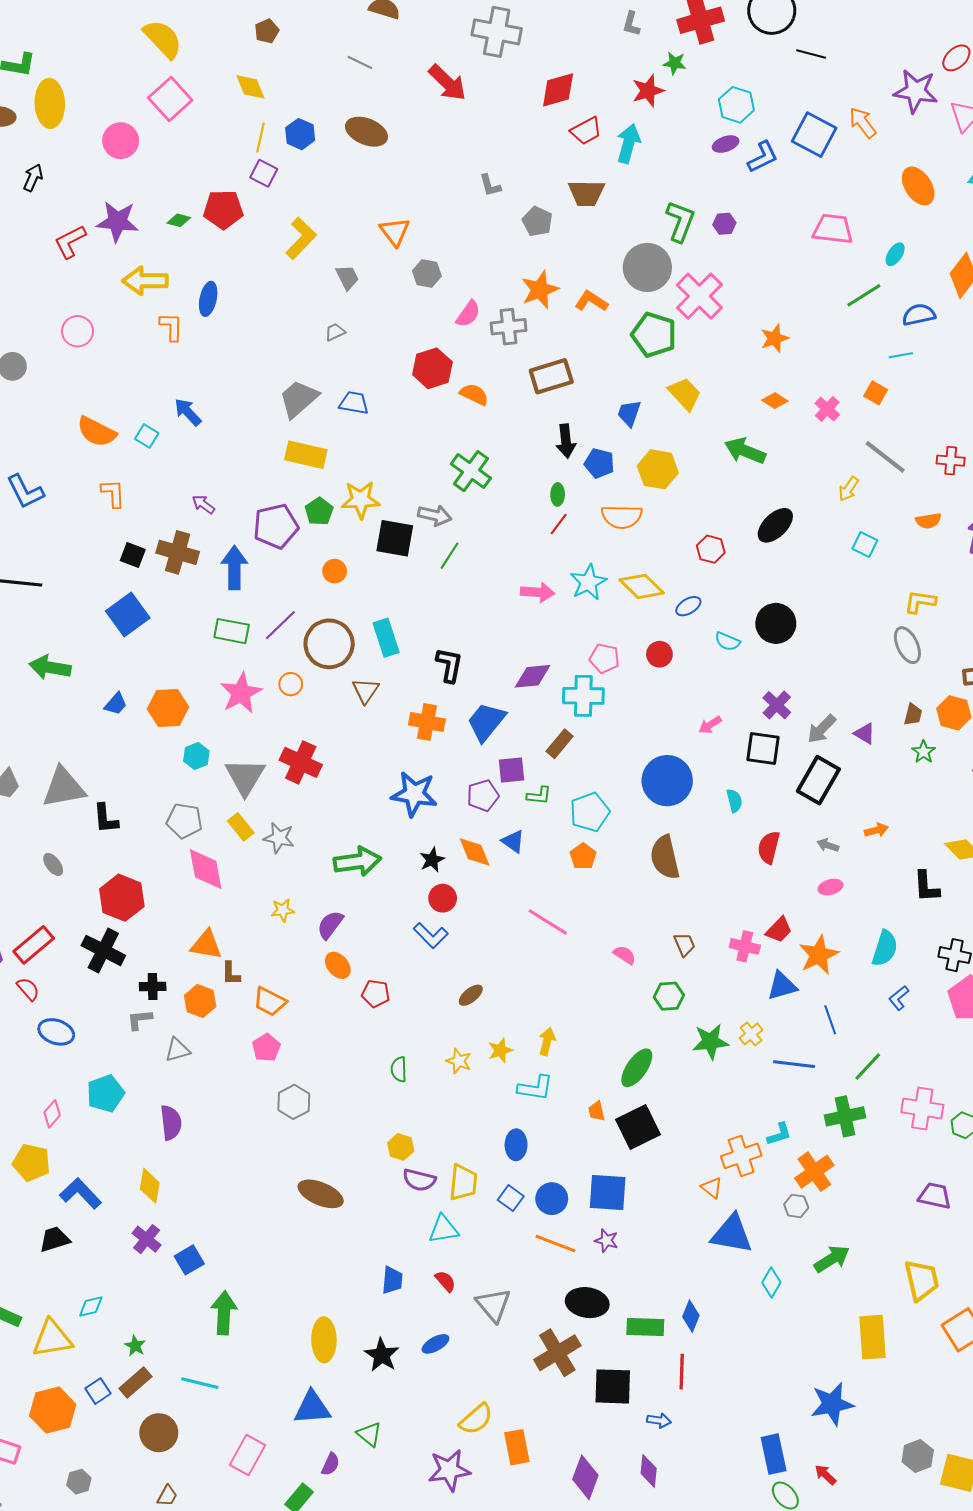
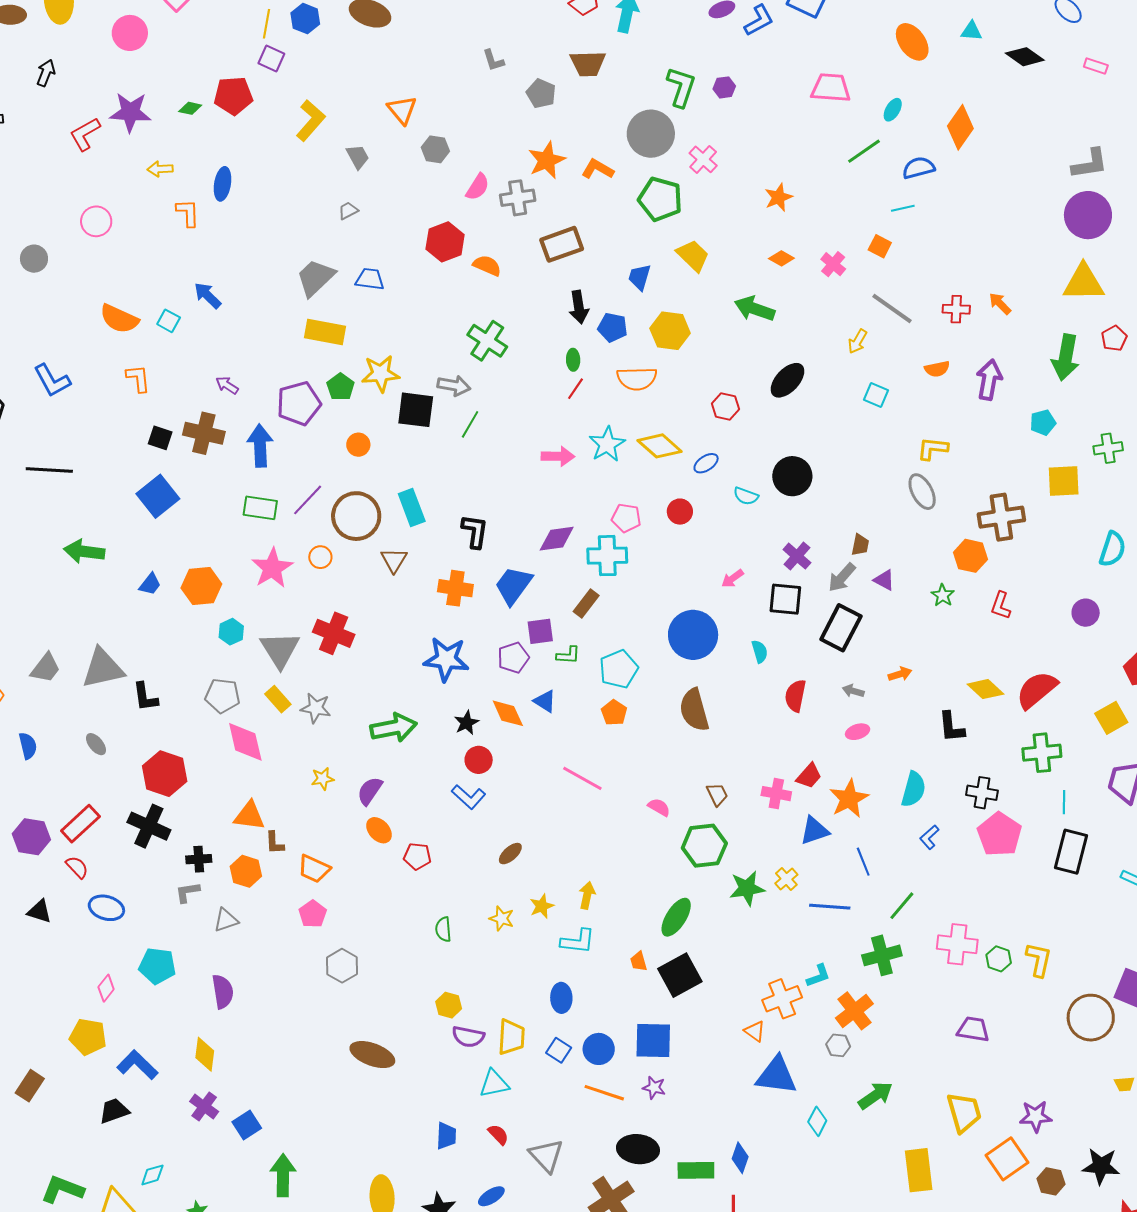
yellow arrow: (145, 281) -> (160, 169), size x0.6
pink cross: (699, 296) -> (703, 159), size x0.6
brown trapezoid: (913, 714) -> (860, 545), moved
green hexagon: (669, 996) -> (704, 846), size x1.5
cyan pentagon: (105, 1093) -> (157, 966), turned 30

